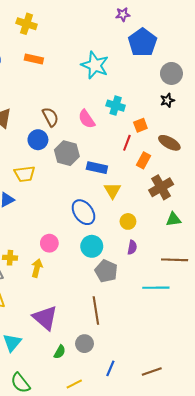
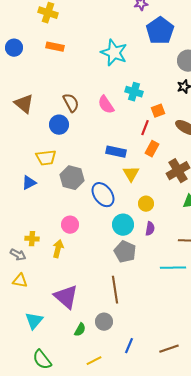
gray hexagon: (67, 153) -> (72, 178), moved
orange rectangle: (144, 160) -> (152, 149), moved
cyan circle: (92, 246) -> (123, 225), moved

